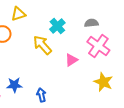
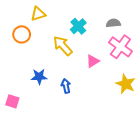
blue star: (14, 85) -> (39, 77), moved
blue arrow: (41, 95) -> (66, 86), moved

